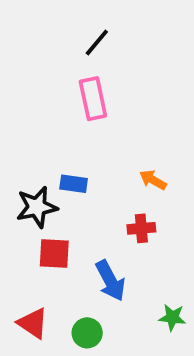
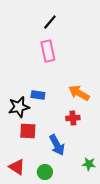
orange arrow: (153, 180) -> (79, 93), size x1.5

